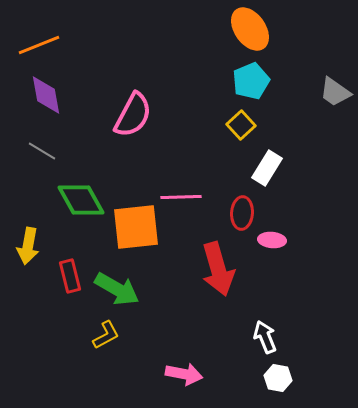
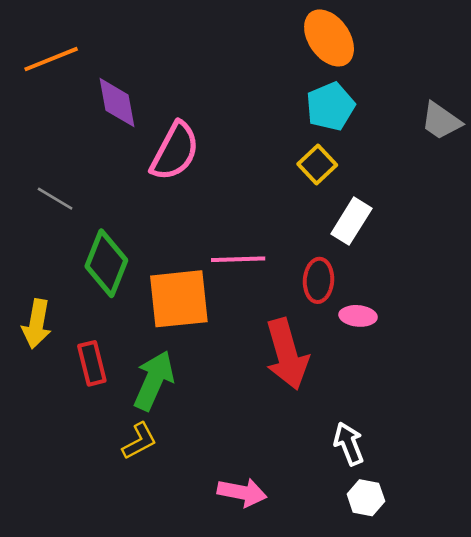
purple diamond: (46, 95) -> (117, 103), moved
green diamond: (81, 200) -> (106, 263), turned 51
green arrow: (117, 289) -> (154, 380), turned -96

